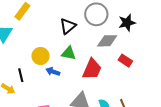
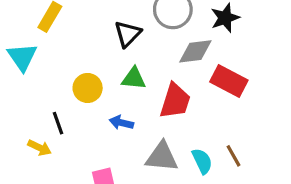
red rectangle: (125, 61) -> (229, 81), size x1.5
blue arrow: (53, 72) -> (121, 123), moved

